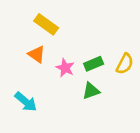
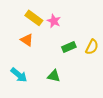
pink star: (65, 68) -> (54, 21), moved
green triangle: (91, 91) -> (54, 76), moved, turned 32

